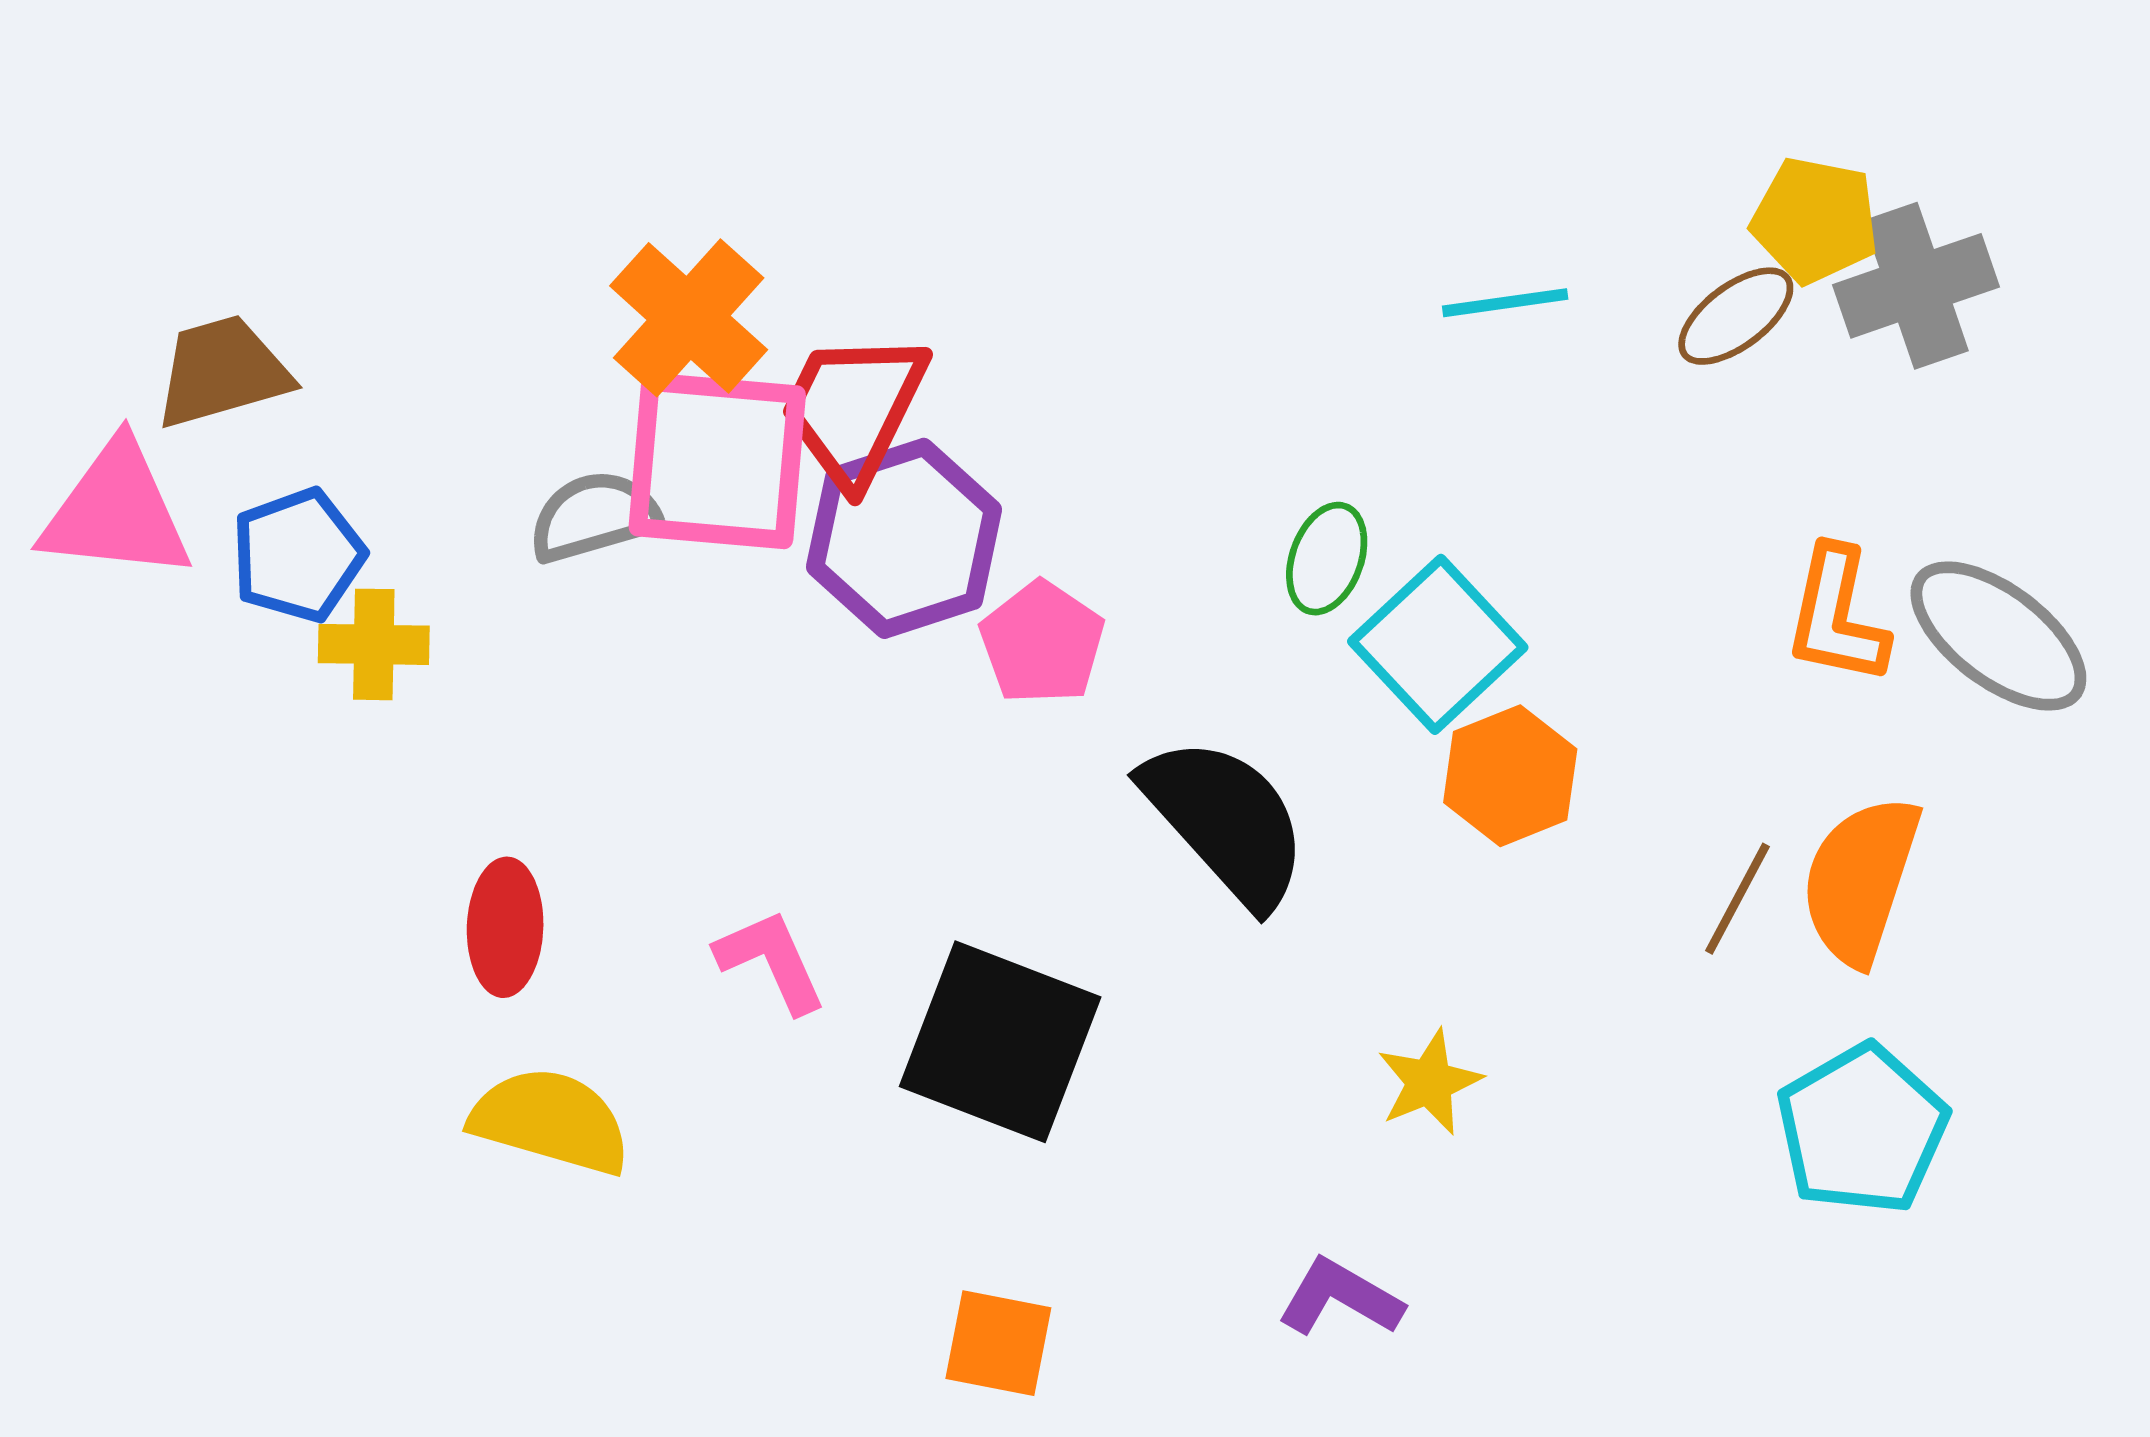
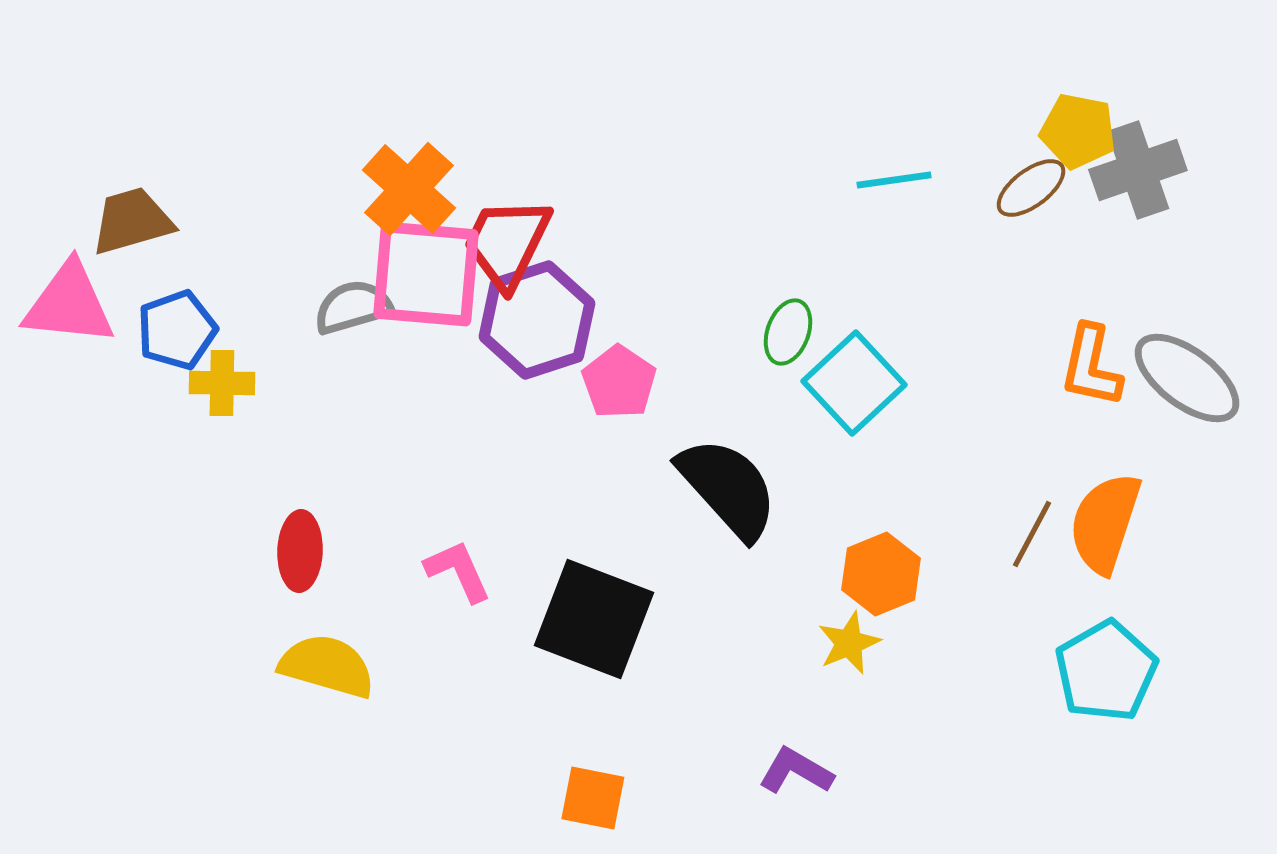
orange hexagon: (1510, 776) -> (881, 574), moved

